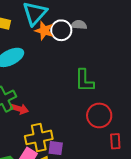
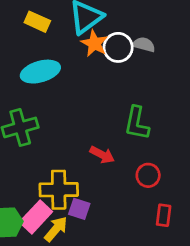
red arrow: (19, 109) -> (102, 155), moved
red circle: (99, 115) -> (148, 175), size x0.7

